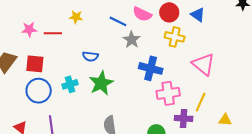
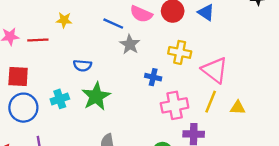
yellow cross: (175, 37) -> (180, 52), moved
blue cross: (151, 68) -> (153, 77), size x0.6
yellow line: (201, 102) -> (211, 102), moved
yellow triangle: (225, 120) -> (238, 108), moved

